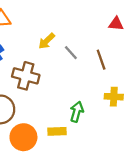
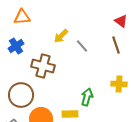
red triangle: (116, 24) -> (121, 21), turned 32
brown line: (101, 60) -> (116, 45), moved

